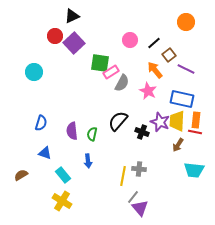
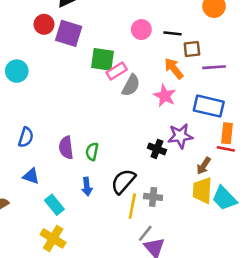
purple square: (74, 43) -> (69, 33), turned -30
black line: (154, 43) -> (172, 33), turned 48
brown square: (169, 55) -> (192, 49), turned 32
purple line: (186, 69) -> (214, 67), turned -30
black semicircle: (118, 121) -> (123, 181), moved
yellow trapezoid: (177, 121) -> (202, 190), moved
purple star: (160, 122) -> (180, 136), turned -30
cyan trapezoid: (194, 170) -> (224, 198), turned 40

